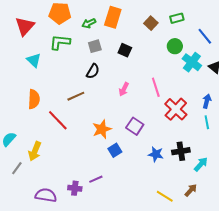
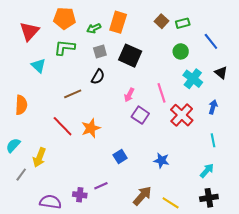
brown square: (151, 23) -> (161, 21), moved
black square: (125, 50) -> (130, 56), size x1.6
cyan cross: (192, 62) -> (193, 79), moved
brown line: (76, 96) -> (73, 94), moved
orange semicircle: (34, 99) -> (21, 105), moved
cyan line: (207, 122) -> (213, 140), moved
purple square: (135, 126) -> (140, 115), moved
orange star: (102, 129) -> (91, 128), moved
black cross: (181, 151) -> (209, 198), moved
brown arrow: (191, 190) -> (142, 196), moved, size x1.5

